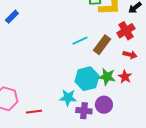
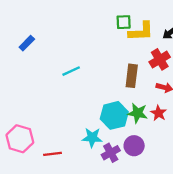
cyan line: (80, 41) -> (71, 71), moved
brown rectangle: (102, 45) -> (132, 76), turned -30
purple cross: (84, 111) -> (111, 153), turned -35

